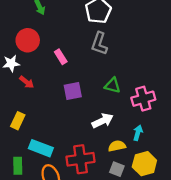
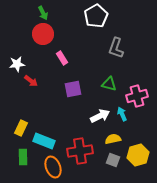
red circle: (28, 40) -> (43, 34), moved
gray L-shape: (99, 44) -> (116, 48), moved
yellow rectangle: (18, 121) -> (21, 128), moved
cyan arrow: (138, 133) -> (122, 114), moved, turned -40

